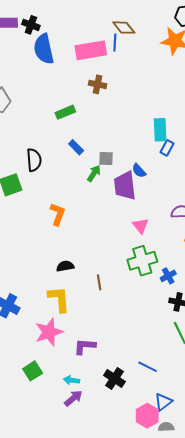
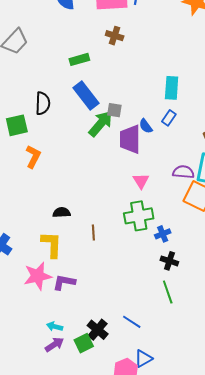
blue rectangle: (76, 147) -> (86, 96), size x1.8
blue rectangle: (167, 148) -> (169, 118), moved
green arrow: (94, 173) -> (101, 124), size x1.6
orange L-shape: (58, 214) -> (33, 157), moved
purple L-shape: (85, 346) -> (64, 282), moved
green square: (33, 371) -> (84, 343), moved

